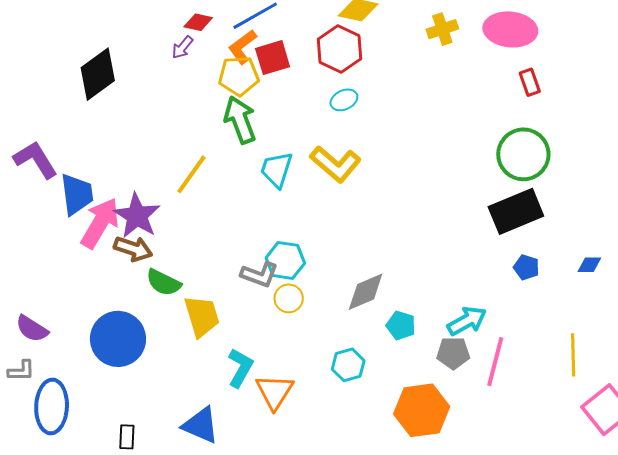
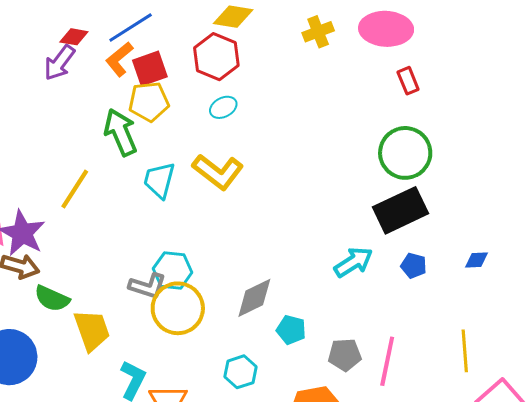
purple arrow: (182, 47) -> (59, 63), size x1.5
yellow pentagon: (239, 76) -> (149, 102), moved
yellow circle: (289, 298) -> (178, 308), size x1.8
cyan arrow: (467, 321) -> (353, 262), moved

